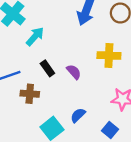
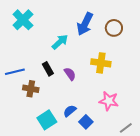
cyan arrow: (35, 36) -> (60, 42), moved
blue square: (110, 130) -> (86, 122), moved

